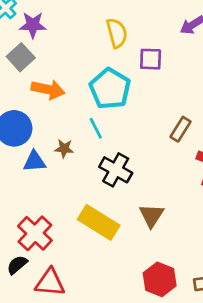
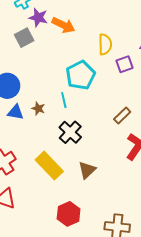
yellow semicircle: (117, 33) -> (105, 44), moved
purple square: (151, 59) -> (124, 64), moved, turned -36
orange arrow: (48, 90) -> (63, 25), moved
red hexagon: (160, 279) -> (69, 214), moved

